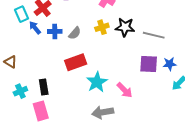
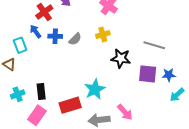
cyan rectangle: (21, 14) -> (20, 45), moved
black star: (125, 27) -> (121, 58), moved
red rectangle: (76, 62) -> (70, 105), moved
pink arrow: (125, 90) -> (125, 112), moved
pink rectangle: (41, 111) -> (37, 115), turned 48

